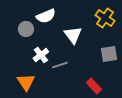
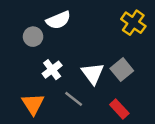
white triangle: (73, 35) -> (93, 73), moved
gray square: (109, 54) -> (122, 70), moved, turned -30
gray line: (60, 65) -> (74, 99), moved, turned 56

